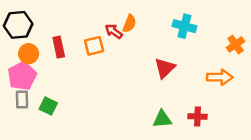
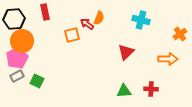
red rectangle: (59, 47) -> (45, 12), moved
orange circle: (29, 54) -> (22, 41), size x1.5
gray rectangle: (22, 99) -> (17, 76), turned 64

